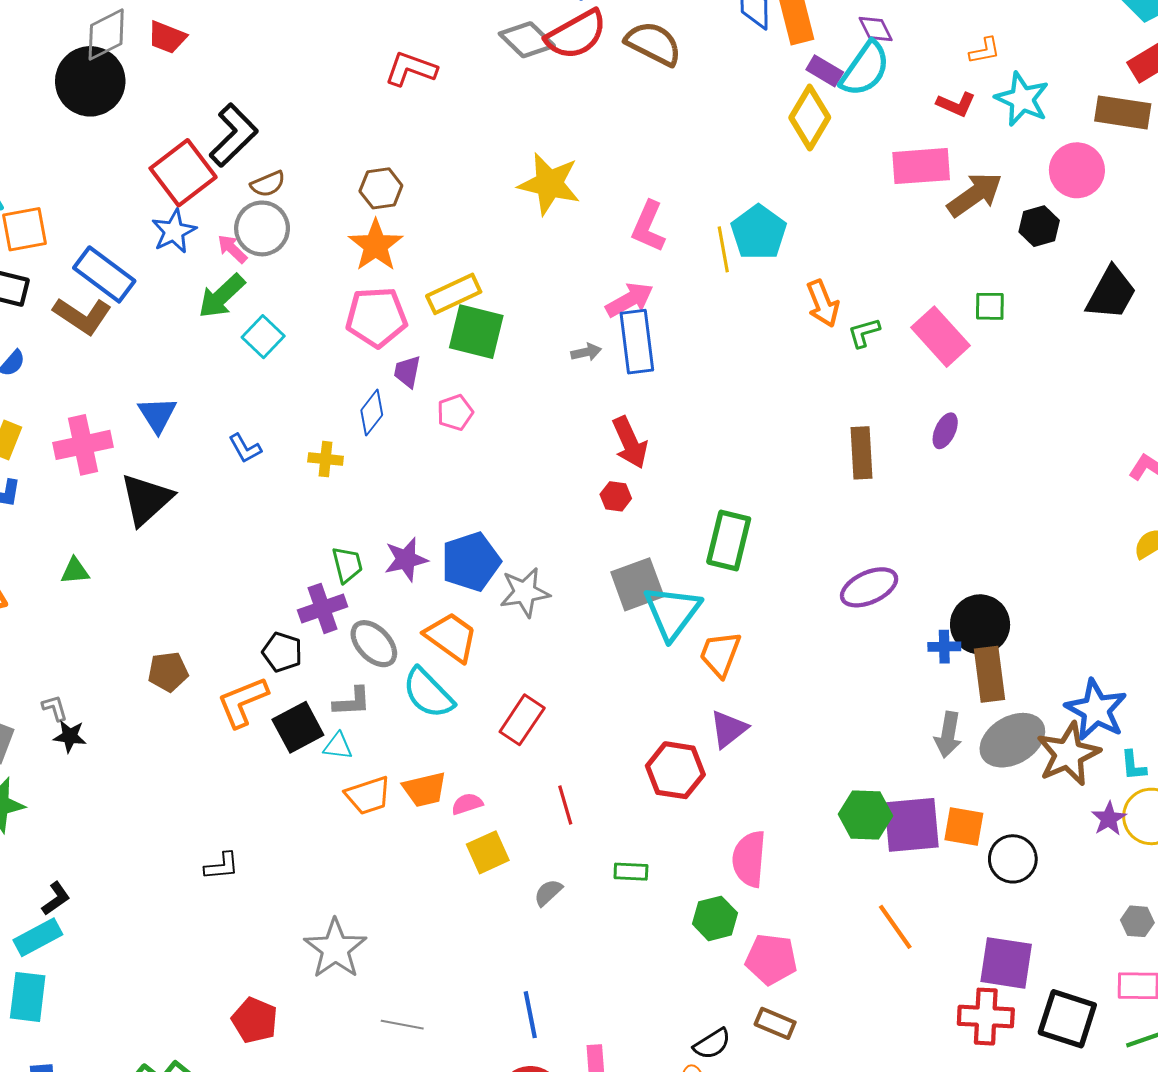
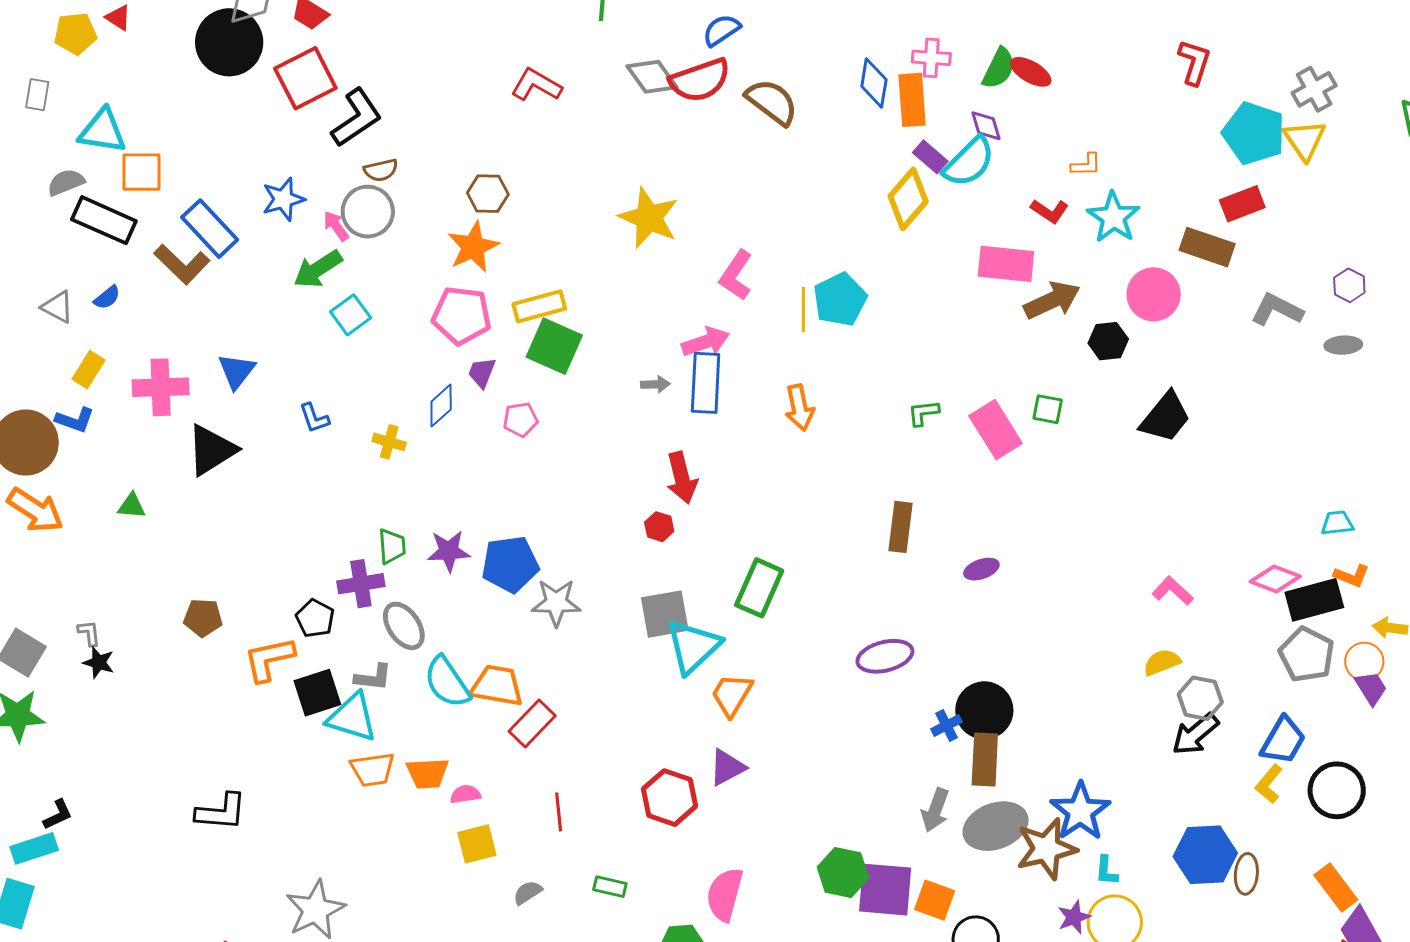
red square: (183, 173) -> (305, 78), moved
orange arrow: (823, 303) -> (799, 408), moved
purple ellipse: (945, 431) -> (981, 569), moved, turned 36
orange trapezoid: (451, 637) -> (497, 686), moved, turned -36
blue cross: (944, 647) -> (947, 725), turned -36
cyan triangle: (338, 746) -> (352, 717), size x1.8
black L-shape: (222, 866) -> (221, 812), size x1.5

